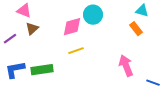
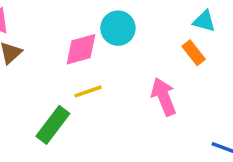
pink arrow: (126, 66) -> (164, 97), moved
green rectangle: (42, 70) -> (53, 125), moved, turned -45

